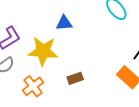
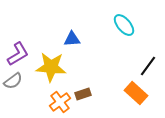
orange cross: (33, 86) -> (60, 102), moved

